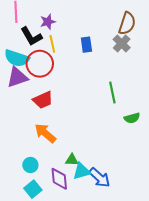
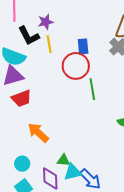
red circle: (40, 64) -> (76, 66), moved
green line: (112, 92) -> (92, 89), moved
red trapezoid: (43, 100) -> (21, 98), moved

